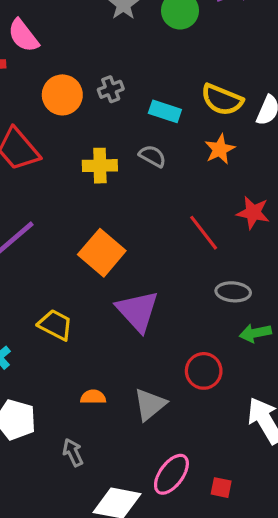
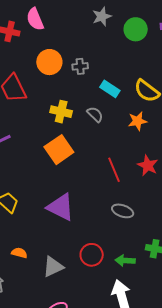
orange square: (102, 253) -> (59, 150), moved
purple triangle: (137, 311) -> (61, 207), turned -36
green arrow: (255, 333) -> (125, 261), moved

